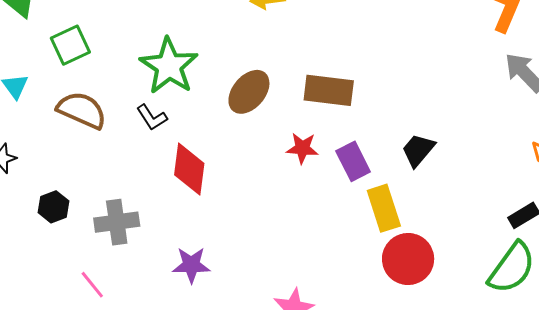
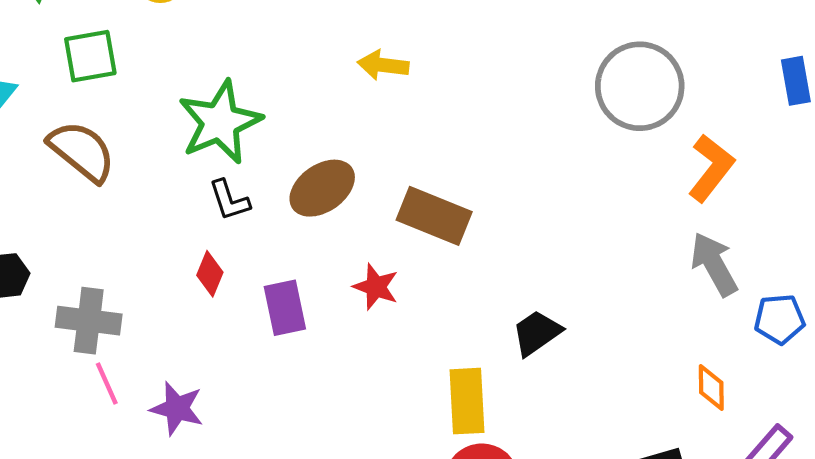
black L-shape: (152, 117) -> (229, 200), moved
purple rectangle: (353, 161) -> (285, 308), moved
red diamond: (189, 169) -> (210, 274), size x0.6
pink line: (92, 285) -> (107, 384), moved

